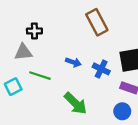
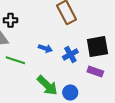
blue cross: (101, 69) -> (70, 54), turned 35
blue circle: (122, 111) -> (70, 92), moved

